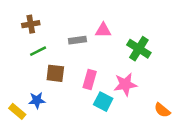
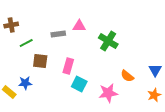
brown cross: (31, 24) -> (11, 25), moved
pink star: (125, 84) -> (108, 93), moved
orange semicircle: (162, 110) -> (127, 76), moved

